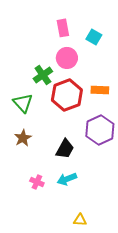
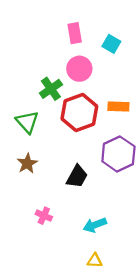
cyan arrow: (67, 179) -> (95, 225), moved

